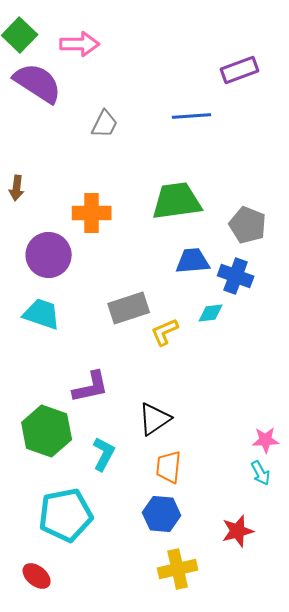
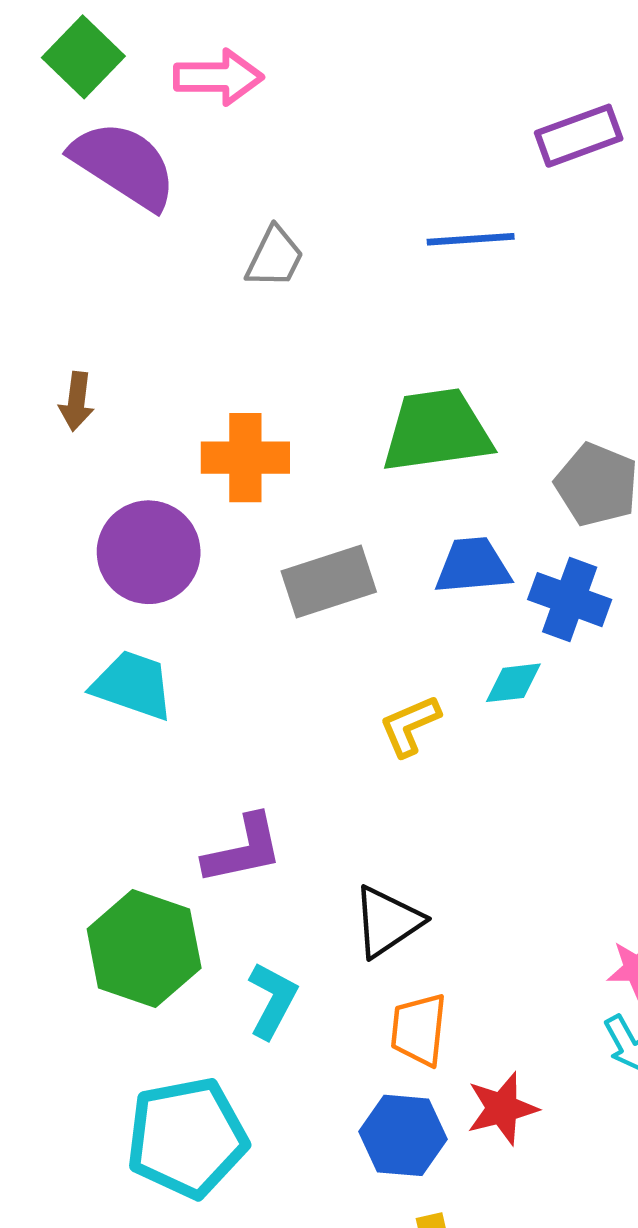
gray rectangle: (129, 308) -> (329, 582), moved
red star: (238, 531) -> (502, 1108), moved

